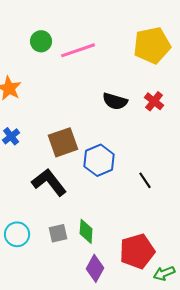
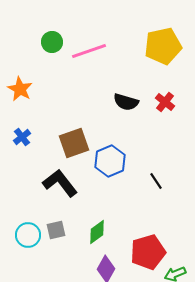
green diamond: (86, 231) -> (97, 232), turned 50
gray square: (58, 233) -> (56, 230), moved

